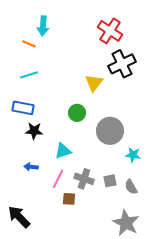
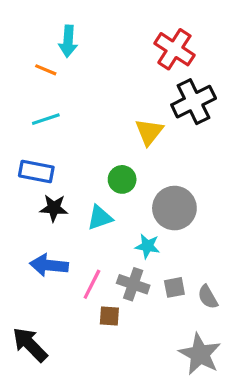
cyan triangle: (63, 151) -> (100, 218), moved
cyan star: (133, 155) -> (147, 246), moved
blue arrow: (31, 167) -> (49, 265), size x1.6

